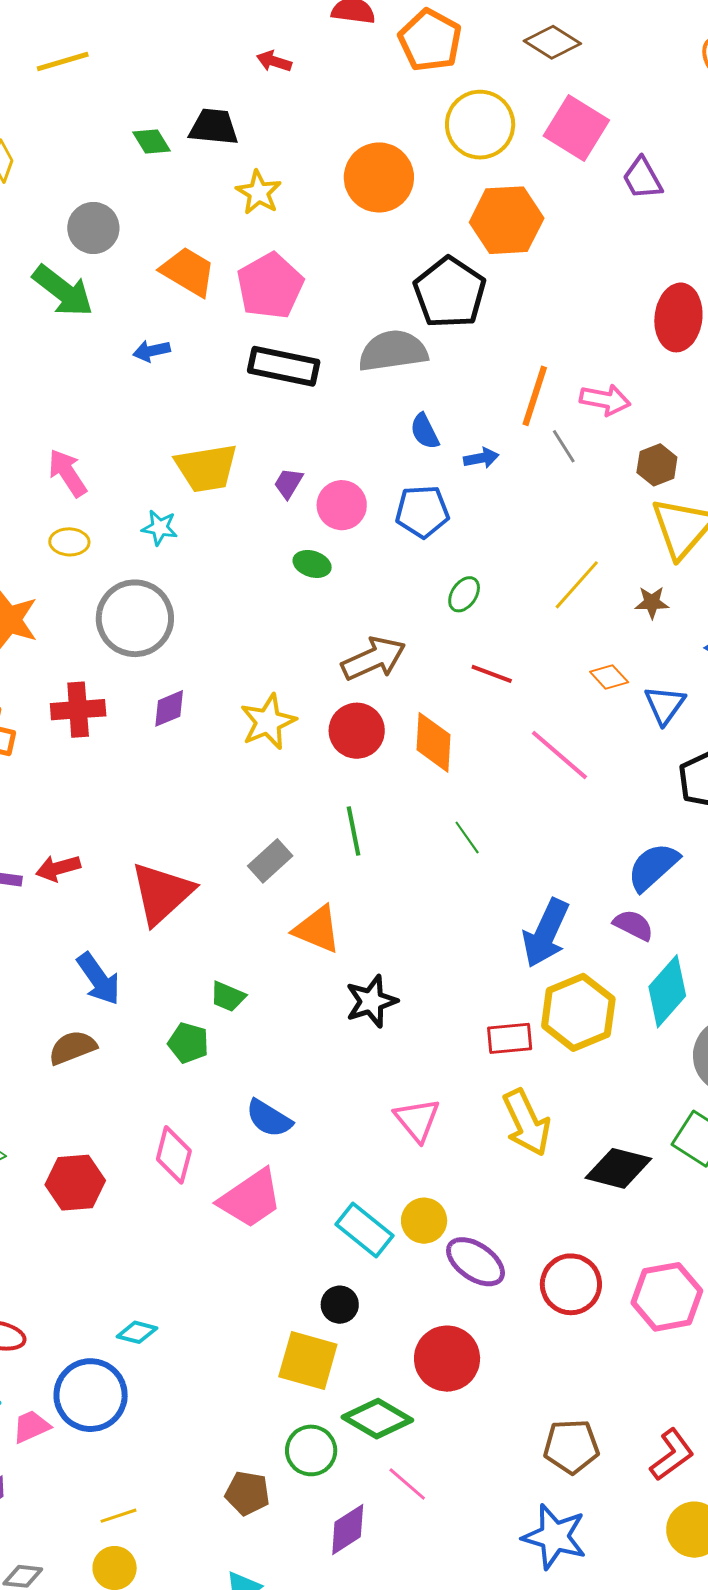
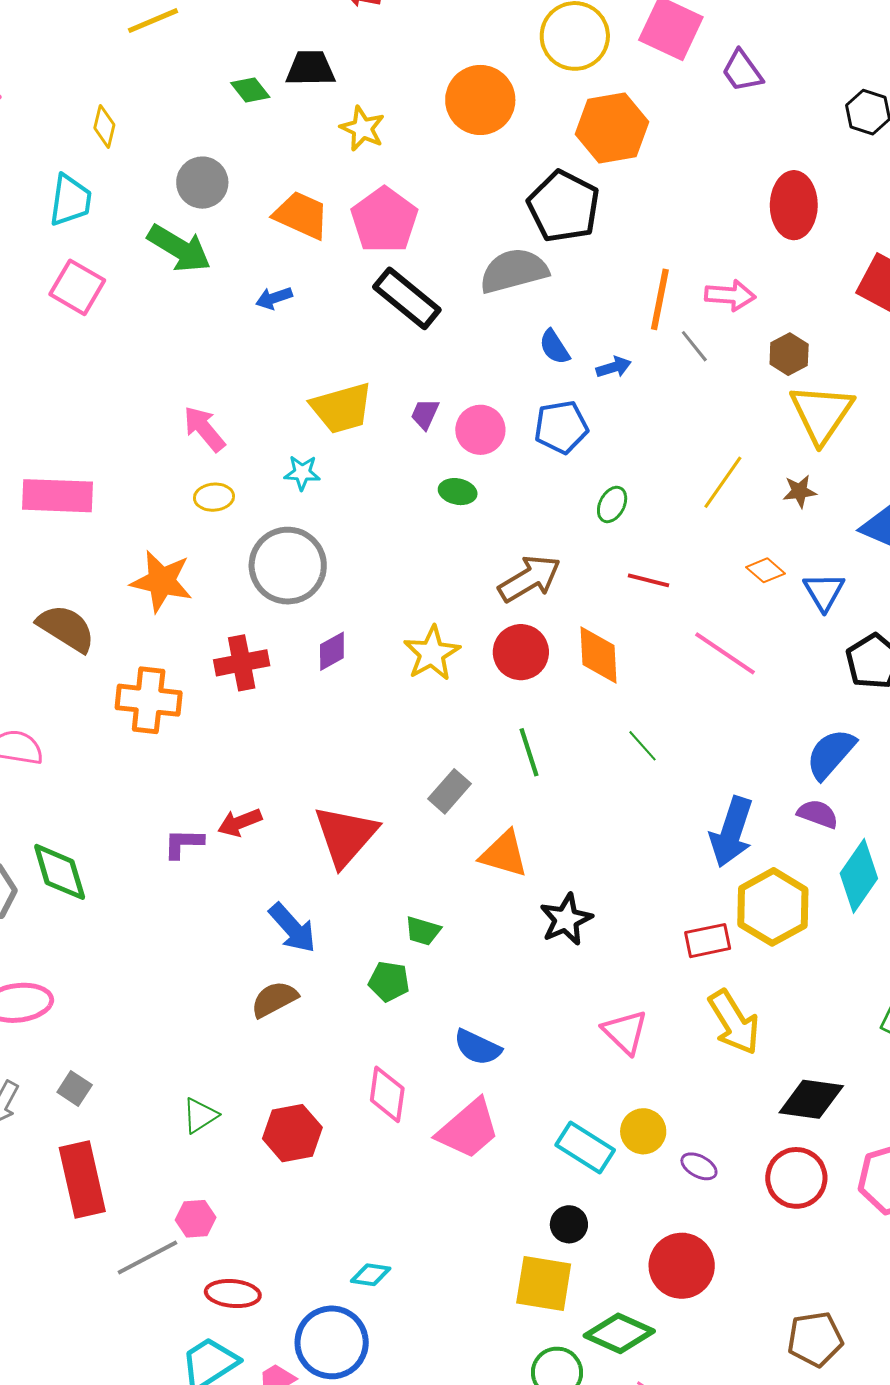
black rectangle: (284, 366) -> (407, 298), turned 34
black diamond: (618, 1168) -> (811, 1099), moved
purple ellipse: (475, 1262) -> (699, 1166), size x0.6

